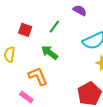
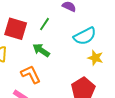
red square: (25, 30) -> (16, 29), size x1.6

